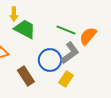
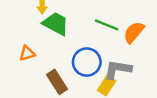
gray L-shape: (70, 53) -> (118, 69), moved, turned -135

